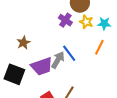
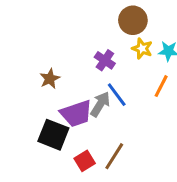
purple cross: (65, 20) -> (105, 60), moved
black square: (14, 74) -> (53, 135), moved

